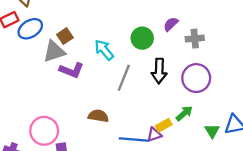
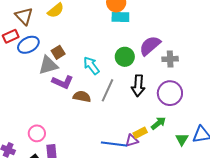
purple semicircle: (171, 24) -> (150, 46), size x1.6
brown semicircle: (98, 116) -> (82, 96), moved
pink circle: (44, 131) -> (37, 133), size x0.7

